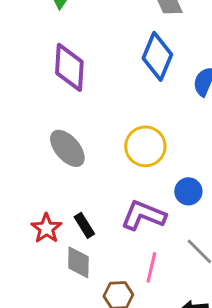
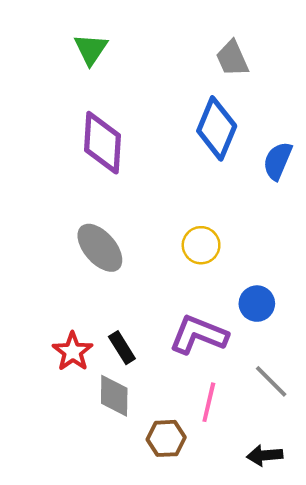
yellow circle: (145, 146) -> (201, 245), size x0.7

